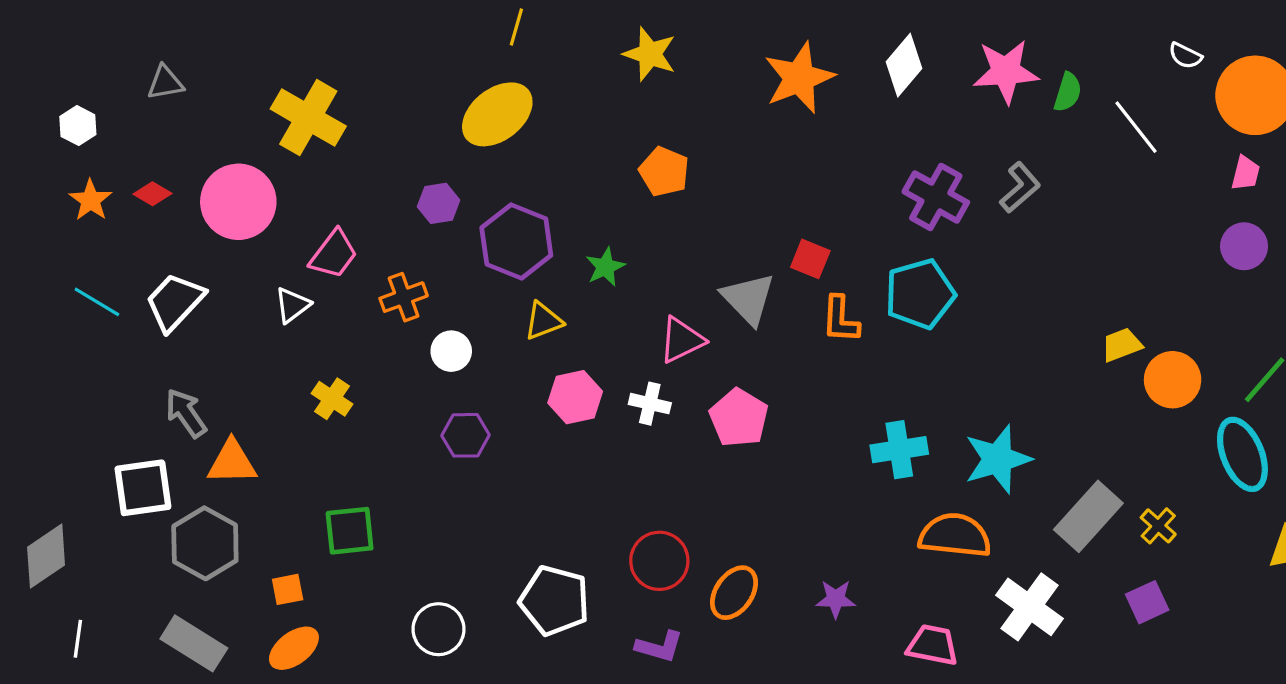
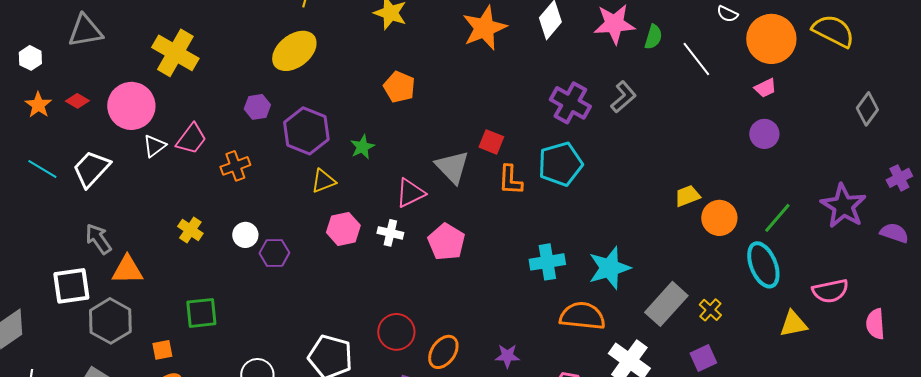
gray triangle: (165, 83) -> (85, 31), size x1.5
pink trapezoid: (1246, 173) -> (765, 88), turned 50
white triangle: (292, 305) -> (154, 146), moved
white circle: (451, 351) -> (245, 235), moved

